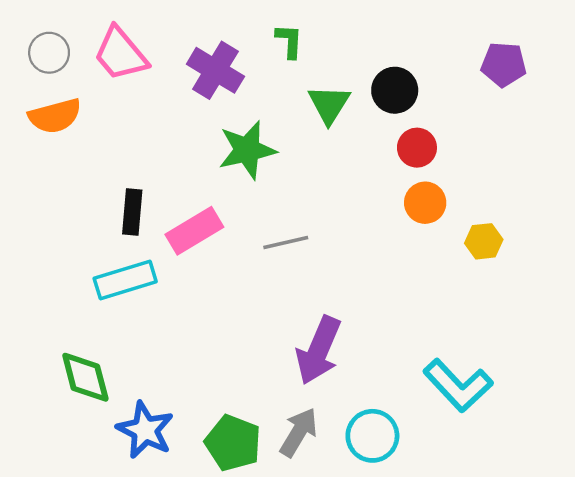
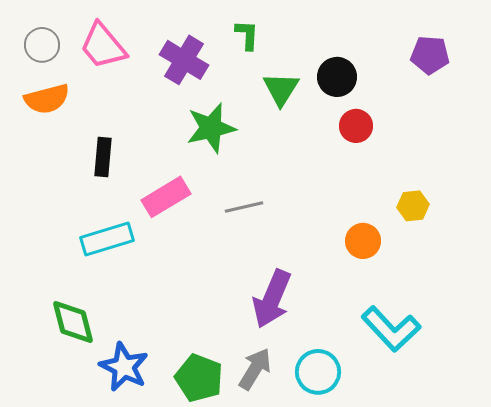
orange circle: (425, 203) -> (363, 241), moved
black rectangle: (132, 212) -> (103, 157), moved

